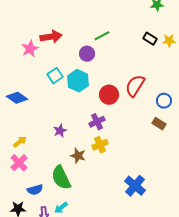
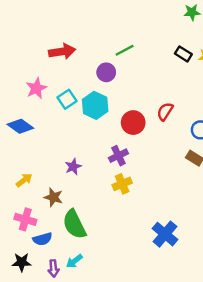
pink star: (30, 49) -> (36, 88), moved
red semicircle: (135, 86) -> (165, 112), size x0.7
brown star: (78, 156) -> (53, 197), moved
pink cross: (19, 163) -> (25, 219), moved, turned -30

